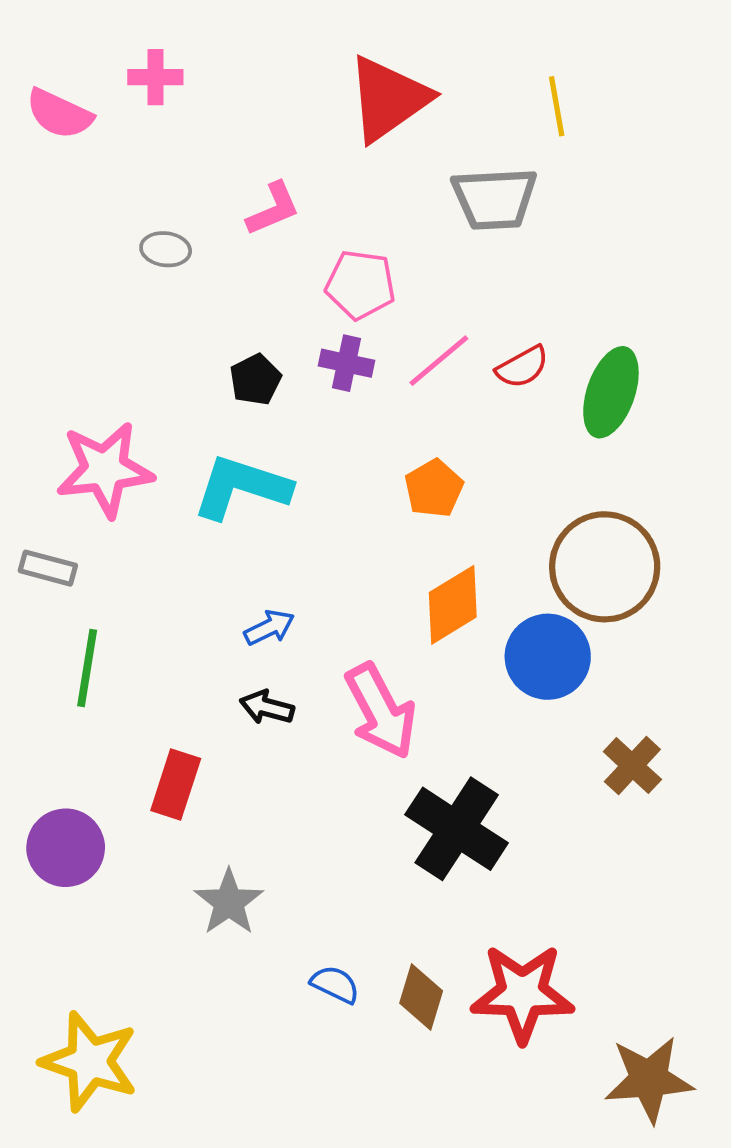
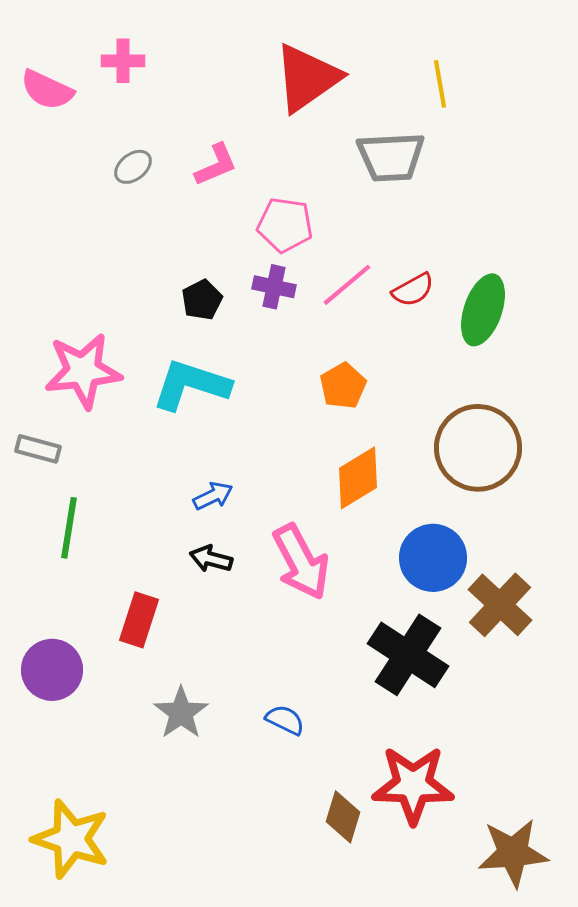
gray ellipse: (166, 249) -> (133, 167), moved, turned -45
blue circle: (548, 657) -> (433, 558), moved
brown cross: (632, 766) -> (500, 605), size x1.4
black cross: (457, 829) -> (408, 655), moved
blue semicircle: (335, 984) -> (285, 720), moved
brown diamond: (421, 997) -> (343, 817), moved

